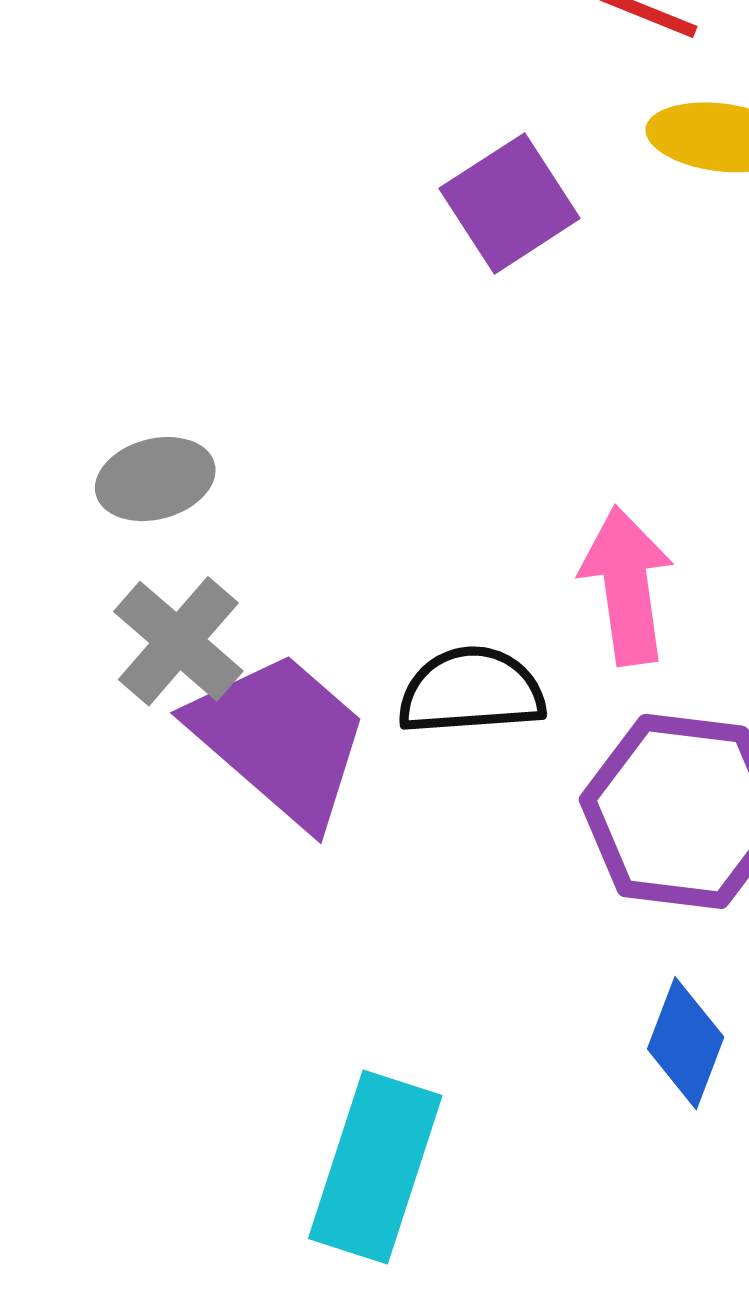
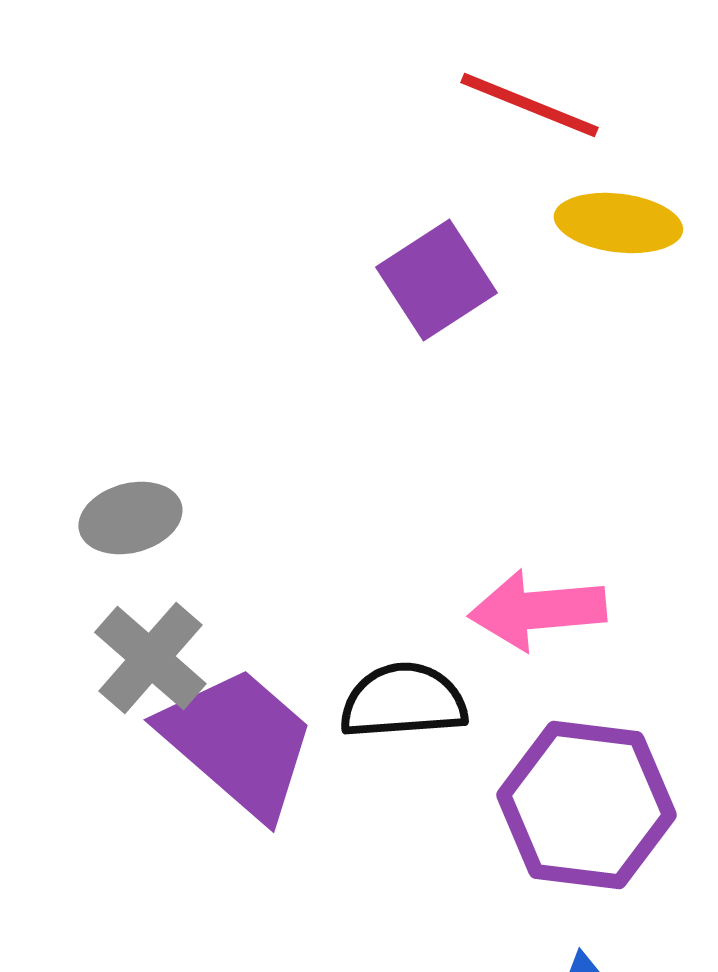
pink arrow: (627, 586) -> (537, 610), turned -87

